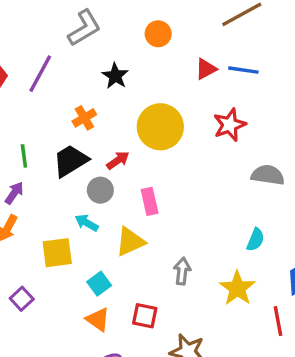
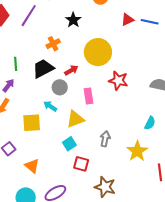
red star: (230, 125) -> (118, 80), moved, turned 30
cyan square: (99, 284) -> (69, 144), moved
orange triangle: (98, 319) -> (32, 166), moved

